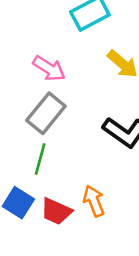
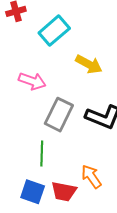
gray rectangle: (46, 113) -> (59, 115), moved

